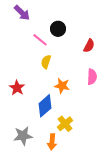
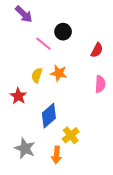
yellow semicircle: (46, 62) -> (37, 75), moved
orange star: (62, 86) -> (59, 73), moved
gray star: (23, 136) -> (25, 148), turned 30

